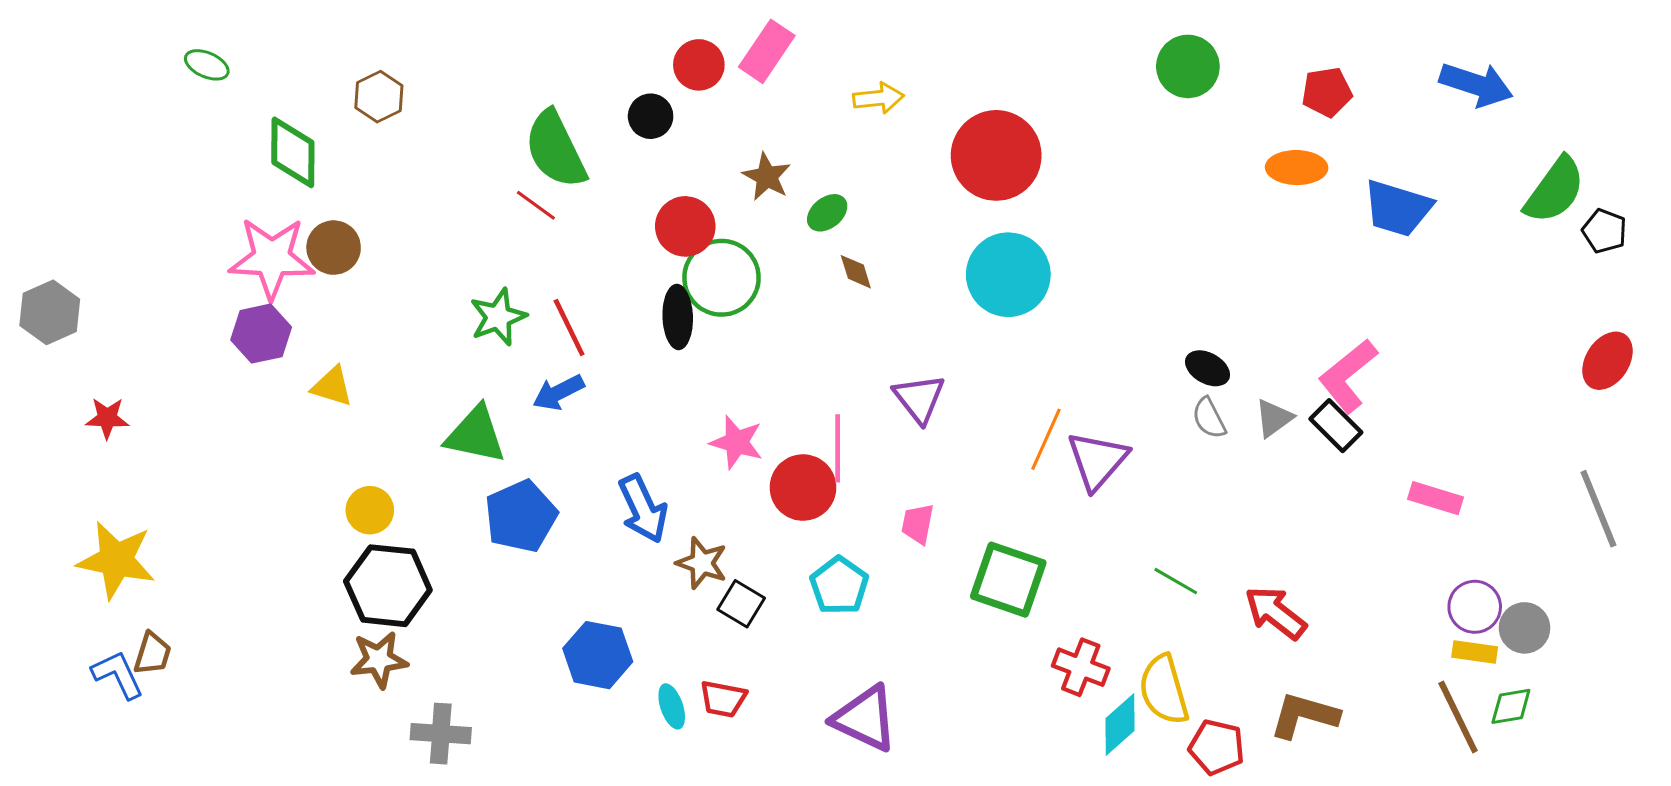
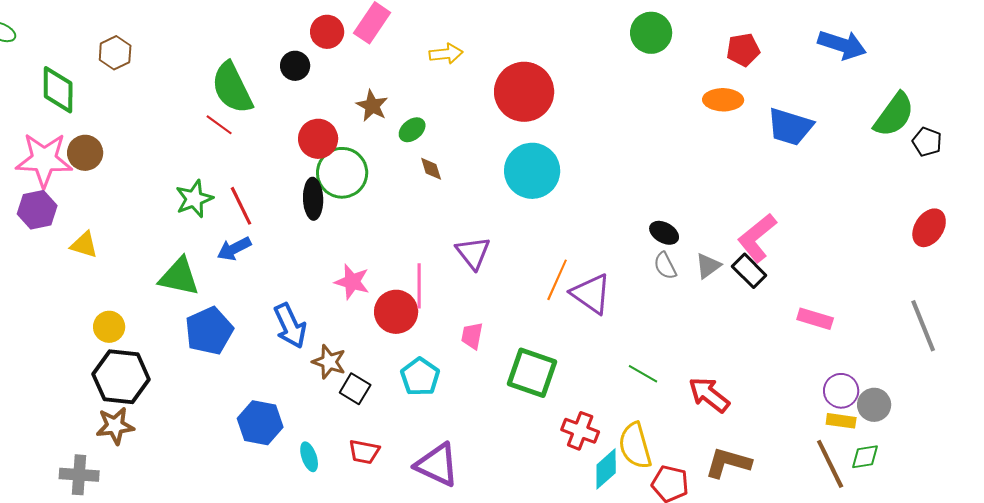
purple triangle: (1097, 460) -> (591, 294), turned -36
red trapezoid: (723, 699) -> (364, 452), moved
gray cross: (441, 734) -> (79, 475), moved

